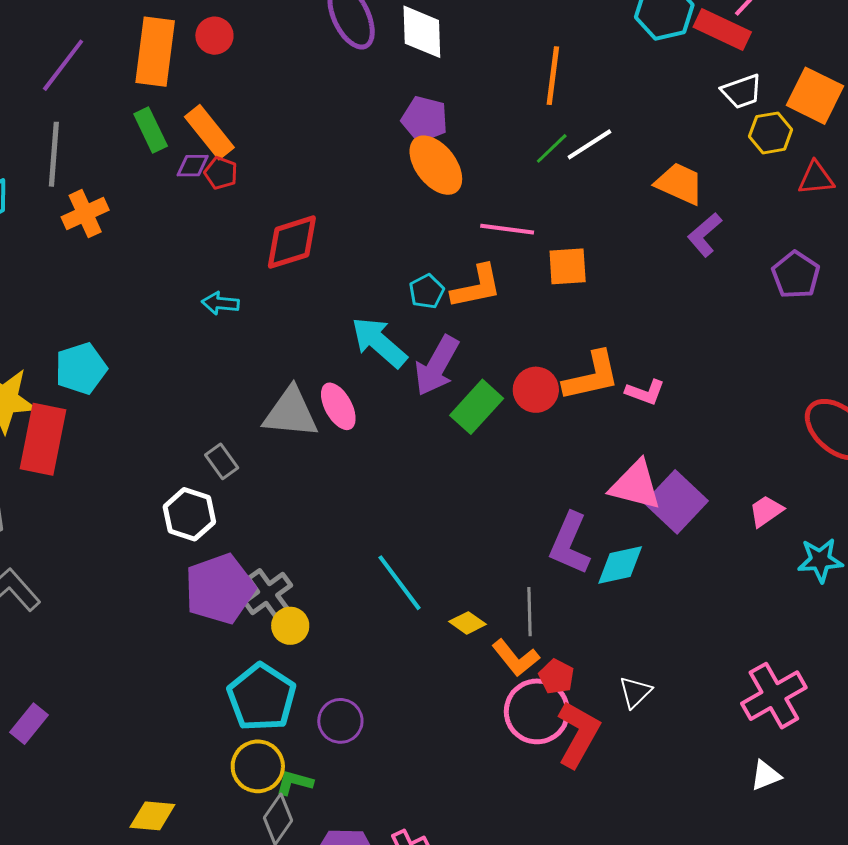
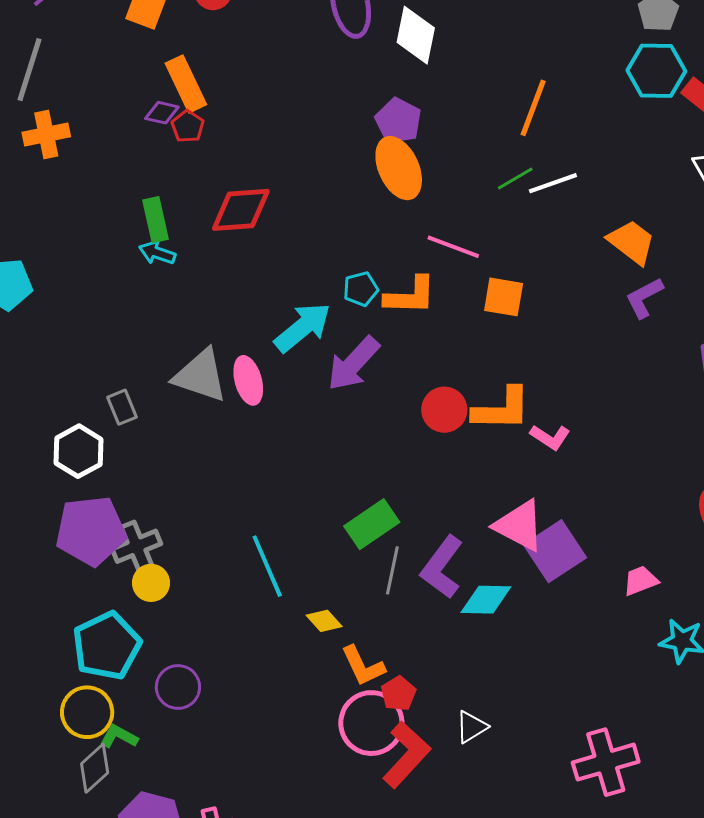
green rectangle: (151, 130) -> (155, 220), moved
cyan arrow: (379, 342) -> (303, 327), turned 86
green rectangle: (477, 407) -> (372, 524), moved
gray line: (529, 612) -> (392, 570), moved

